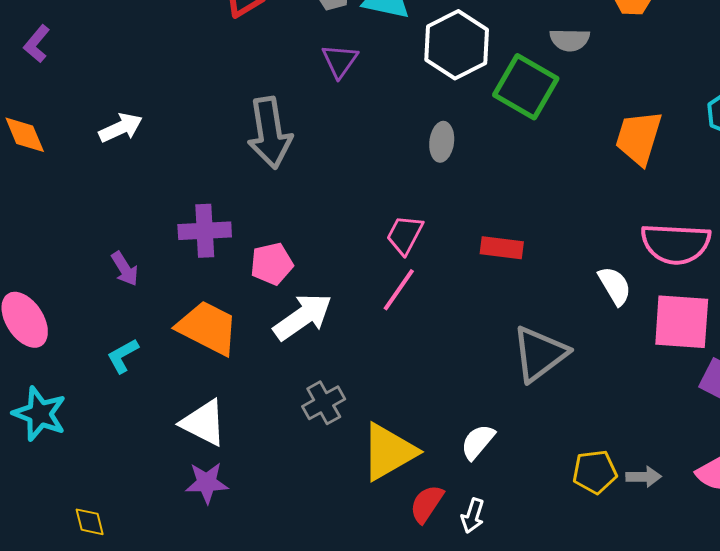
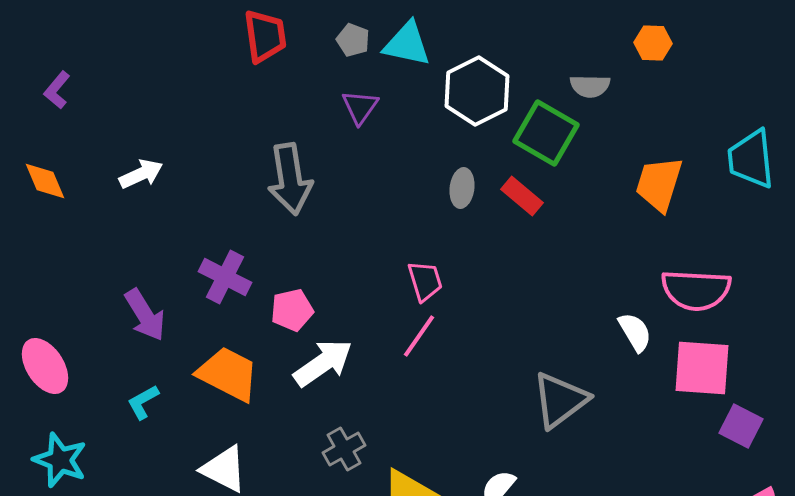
purple cross: (205, 231) -> (225, 277), turned 30
pink trapezoid: (405, 235) -> (425, 281), turned 135
red rectangle: (502, 248) -> (522, 196), moved, turned 33
purple arrow: (125, 269) -> (145, 315), size x1.5

